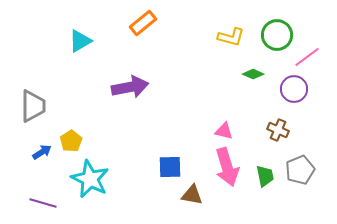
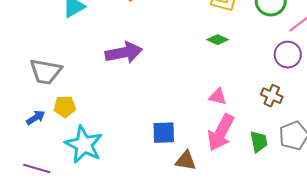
green diamond: (253, 74) -> (218, 40), moved
gray trapezoid: (33, 106) -> (46, 72), moved, turned 100
yellow pentagon: (71, 141) -> (65, 107), turned 30
pink arrow: (227, 167) -> (221, 133), turned 45

